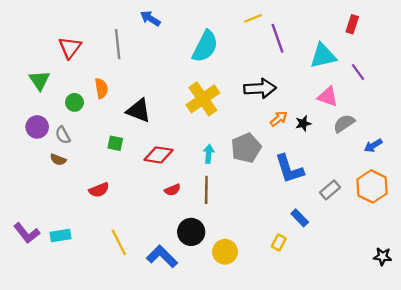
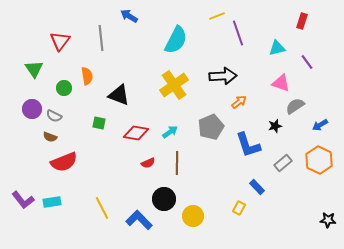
cyan triangle: (323, 56) -> (277, 48), size x0.7
black star: (303, 123) -> (275, 126), moved
gray semicircle: (63, 135) -> (54, 116), turned -35
cyan arrow: (209, 154) -> (170, 132), moved, turned 49
red semicircle: (99, 190) -> (64, 162), moved, size x1.5

